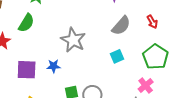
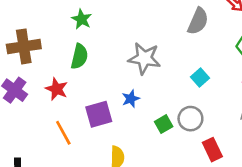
cyan square: (117, 56) -> (200, 78), moved

